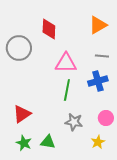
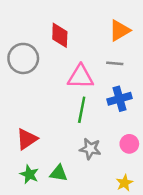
gray line: (102, 56) -> (115, 63), moved
yellow star: (98, 142) -> (124, 183), moved

